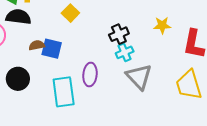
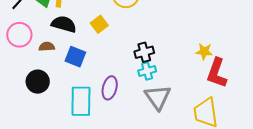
black semicircle: (18, 17) -> (64, 24), moved
yellow star: (162, 25) -> (204, 51), moved
brown semicircle: (37, 45) -> (47, 47), moved

